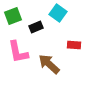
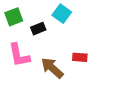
red rectangle: (74, 45) -> (80, 57), moved

